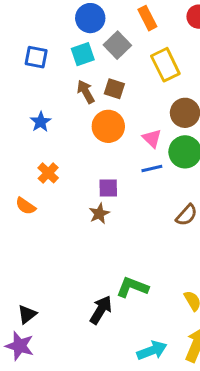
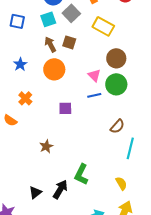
yellow rectangle: (165, 65) -> (103, 26), turned -35
orange circle: (108, 126) -> (54, 69), moved
brown star: (99, 214) -> (46, 146), moved
green L-shape: (132, 287) -> (81, 174), turned -85
black triangle: (27, 314) -> (35, 192), moved

